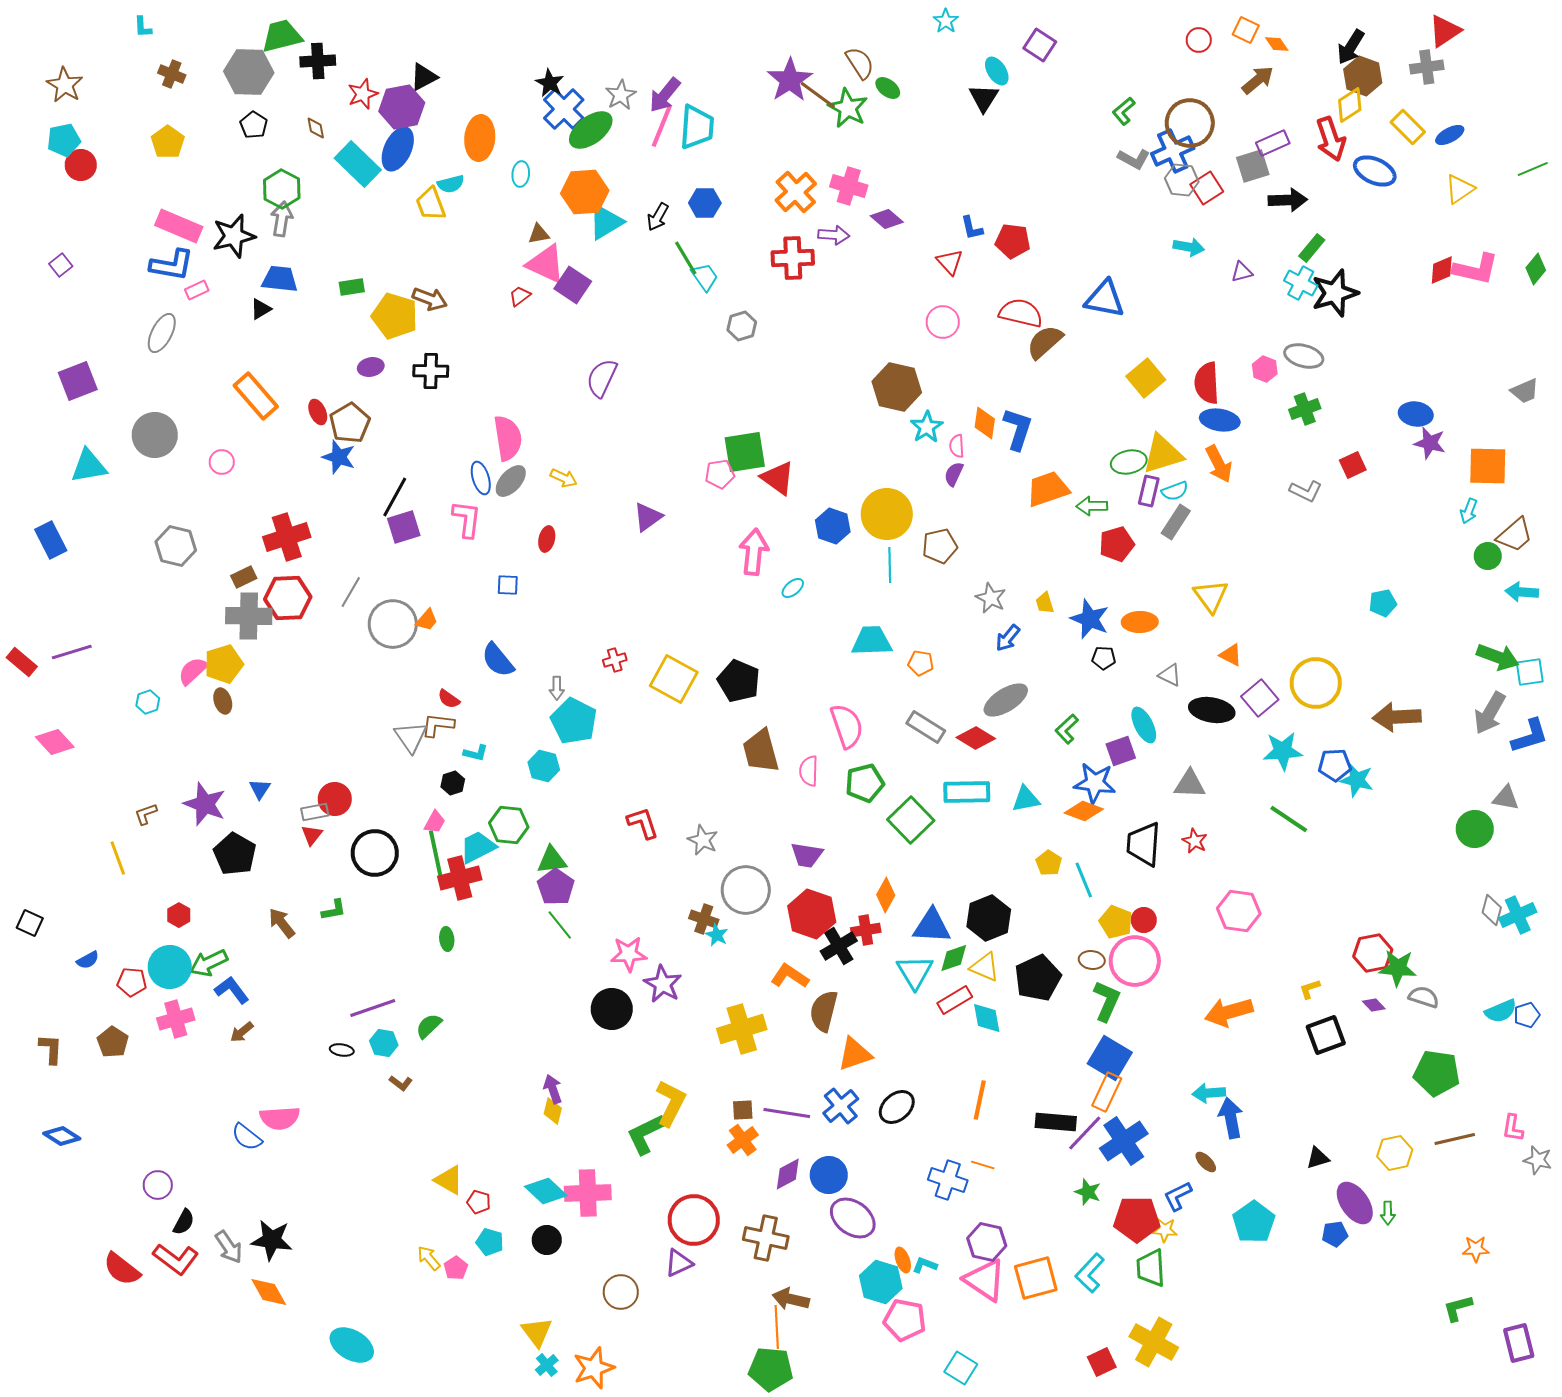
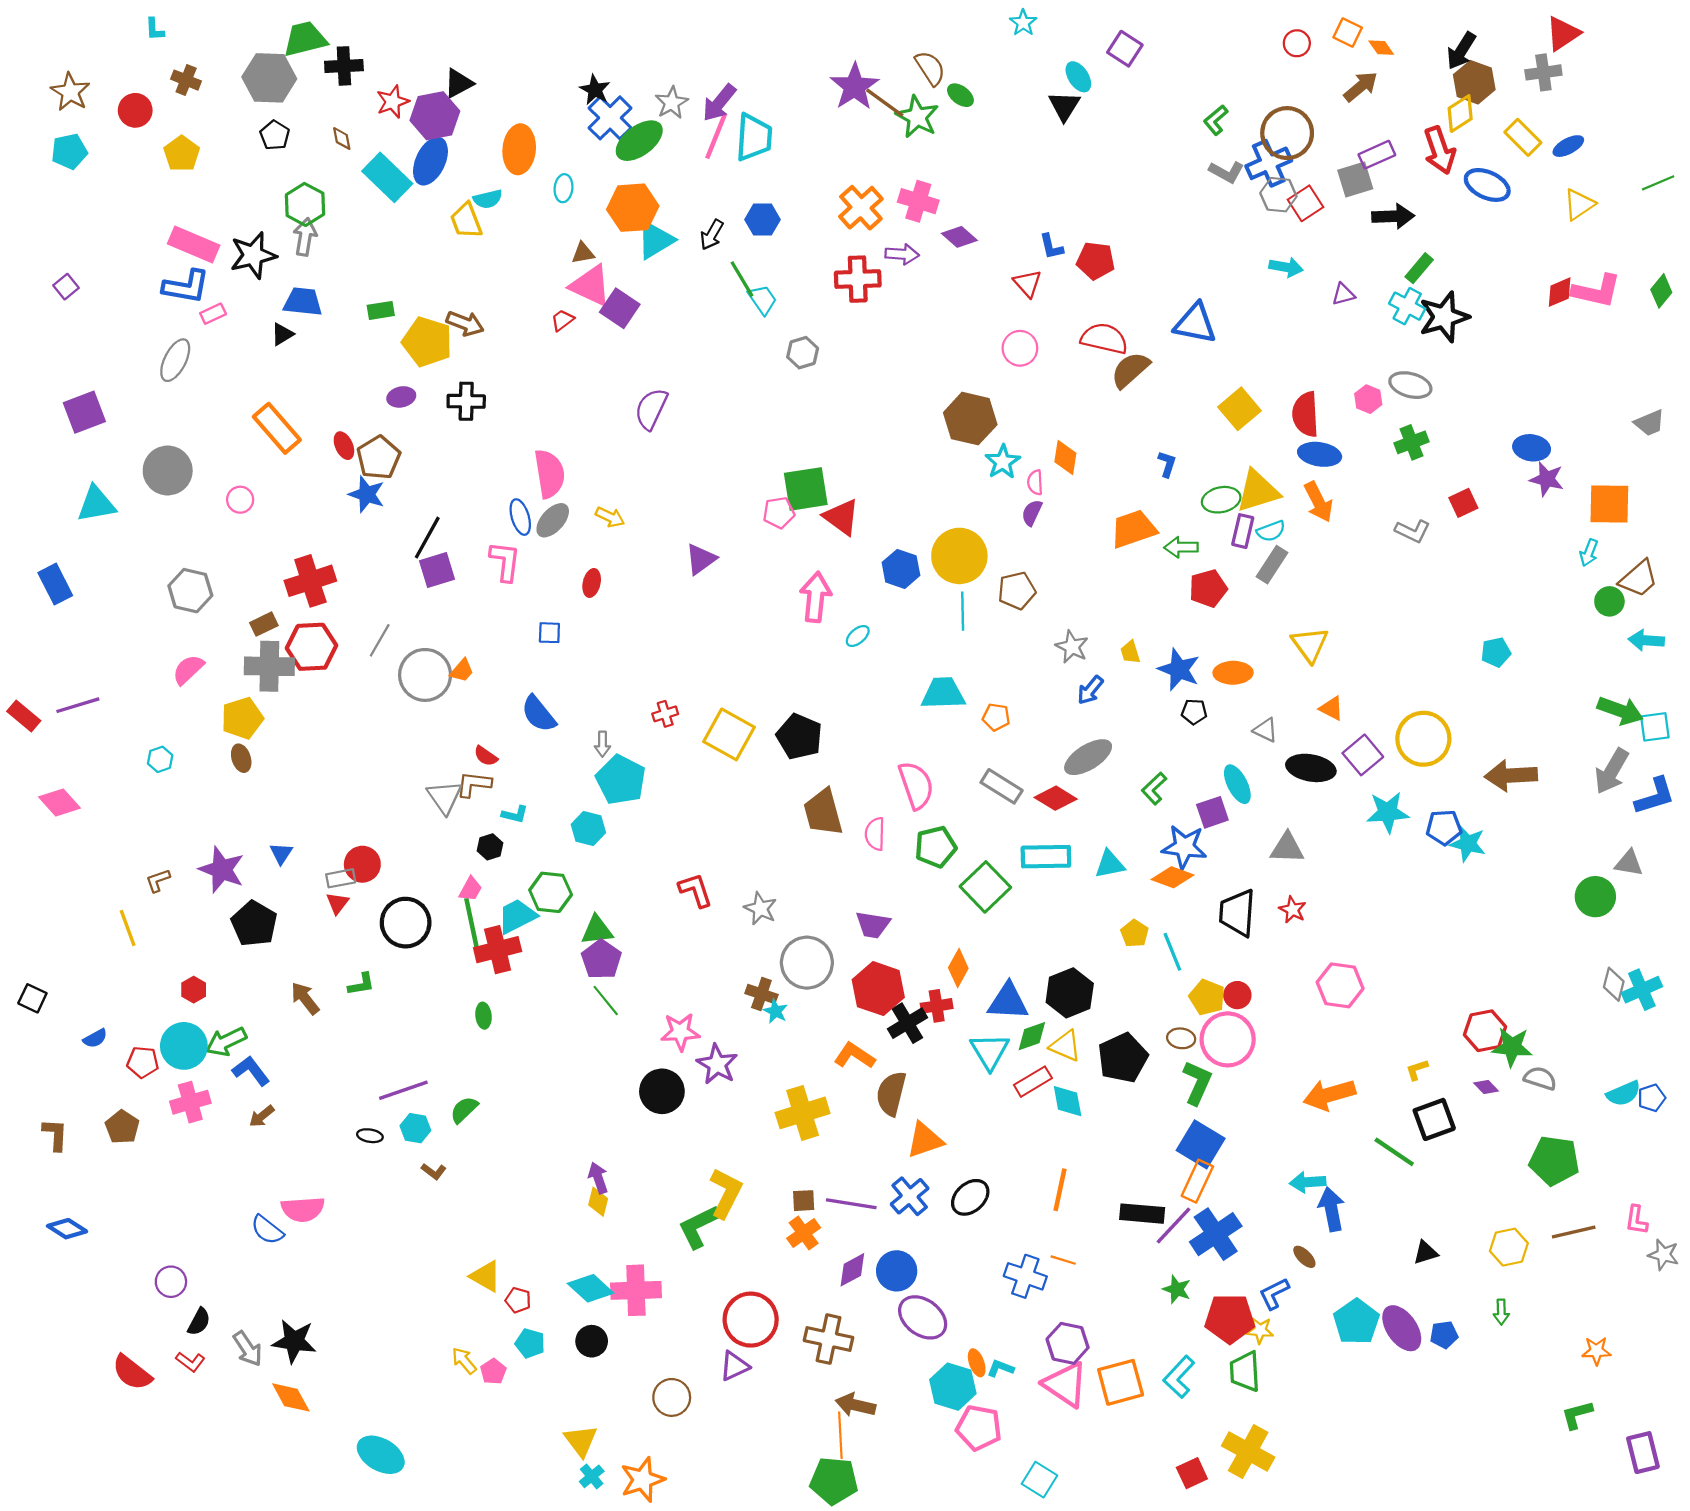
red circle: (81, 165) -> (135, 110), moved
blue L-shape: (1018, 429) -> (1167, 464), moved, size x0.6
pink semicircle: (193, 671) -> (188, 670), moved
green line: (1289, 819) -> (1394, 1152), moved
purple ellipse: (1355, 1203) -> (1402, 1328), moved
red L-shape: (176, 1259) -> (190, 1362), size x0.6

